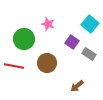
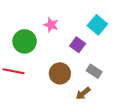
gray rectangle: (89, 54) -> (94, 71), moved
brown circle: (47, 63) -> (60, 73), moved

